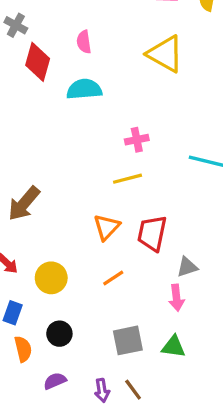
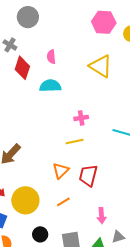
gray triangle: (187, 267) -> (118, 237), moved
yellow circle: (51, 278) -> (25, 200), size x1.4
black circle: (59, 334) -> (40, 234), moved

